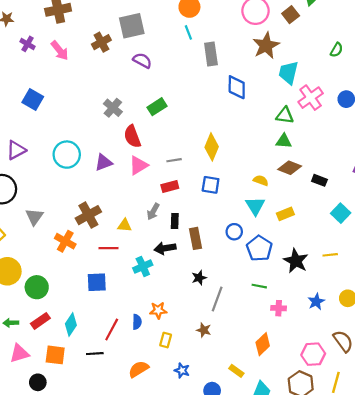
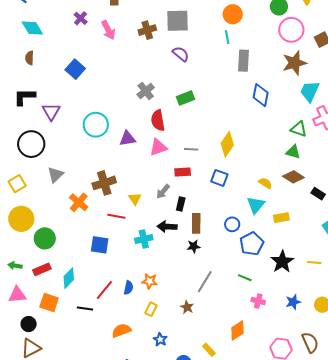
purple triangle: (16, 150) -> (51, 112), turned -42
yellow triangle: (125, 225) -> (135, 199), turned 40
black star: (199, 278) -> (194, 246), moved

